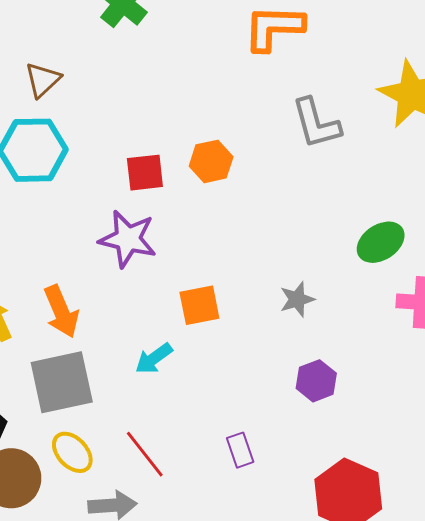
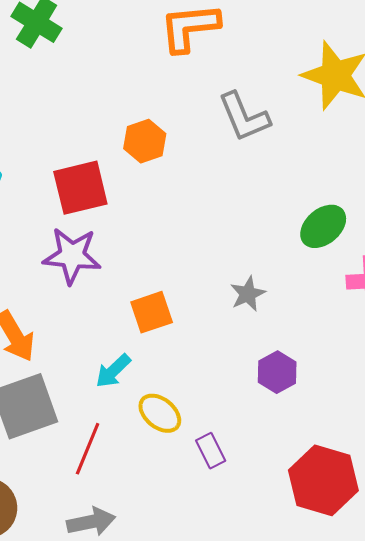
orange hexagon: (211, 161) -> (145, 141), moved
red square: (145, 173) -> (80, 188), size x1.4
yellow ellipse: (72, 452) -> (160, 413), moved
red line: (145, 454) -> (88, 449), moved, turned 68

